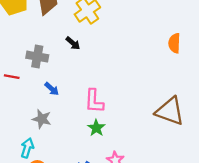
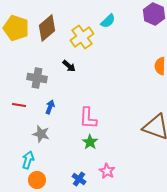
red line: (12, 77) -> (19, 105), moved
blue arrow: (52, 89) -> (50, 107), turned -112

